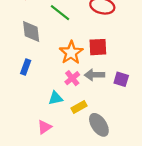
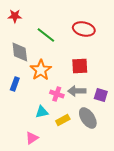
orange star: (71, 53) -> (41, 70), moved
pink cross: (72, 78) -> (57, 94), turned -32
gray ellipse: (99, 125) -> (88, 118), moved

